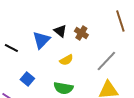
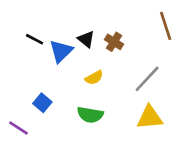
black line: (11, 48) -> (34, 39), moved

